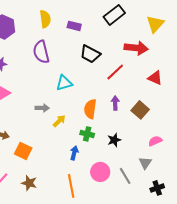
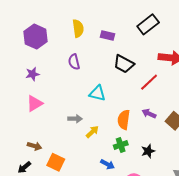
purple semicircle: (41, 52) -> (74, 62), size x0.7
cyan triangle: (64, 83) -> (97, 93), turned 30
purple arrow: (115, 103) -> (149, 114), turned -64
green cross: (87, 134) -> (121, 145), turned -32
blue arrow: (74, 153) -> (107, 164), turned 104

